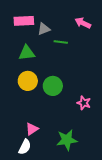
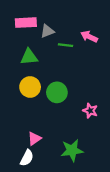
pink arrow: (83, 23) -> (89, 37), moved

